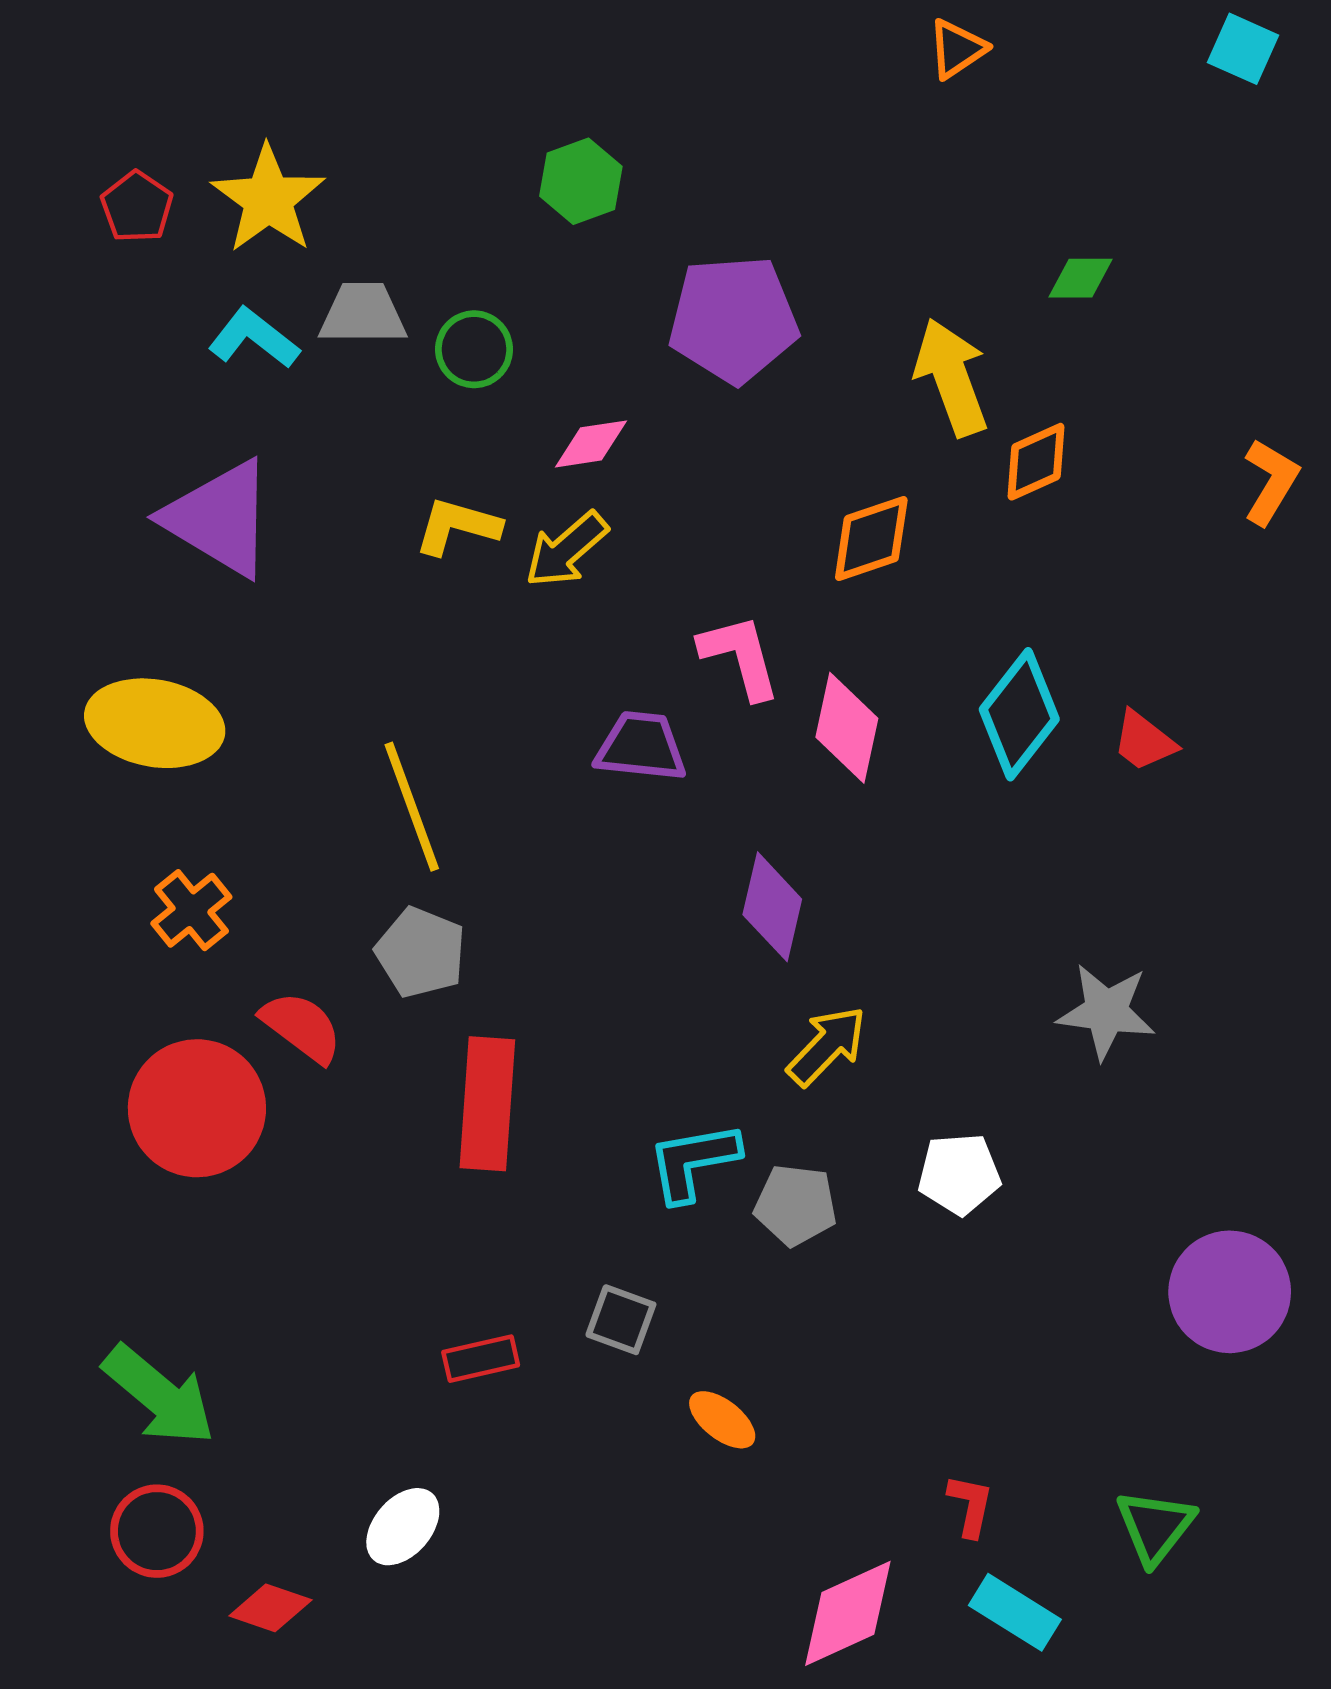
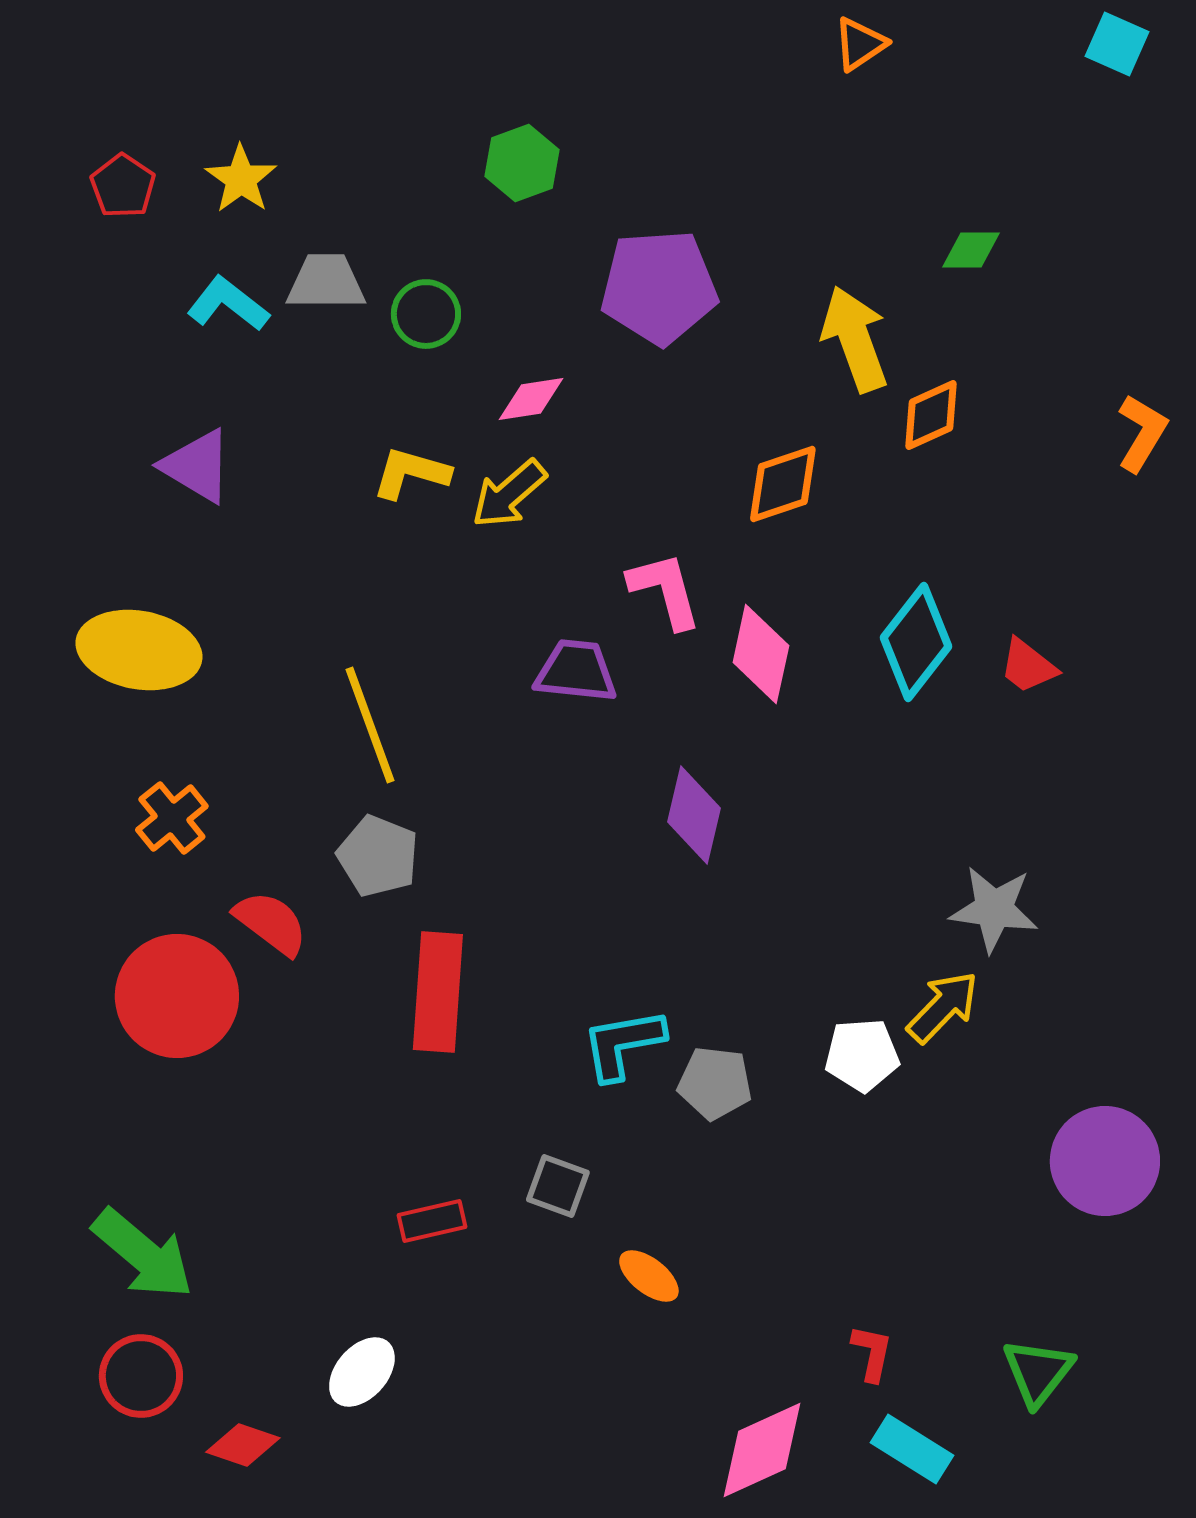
yellow star: (268, 199) -> (241, 179), size x0.7
purple triangle: (219, 518) -> (197, 466), size x0.7
yellow arrow: (827, 1046) -> (943, 1007), moved

